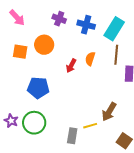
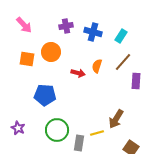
purple cross: (59, 19) -> (66, 26), turned -32
cyan rectangle: (114, 29) -> (121, 36), size x0.6
brown line: (116, 55) -> (123, 62), turned 36
red arrow: (71, 66) -> (78, 73), turned -104
green circle: (34, 123) -> (57, 130), moved

